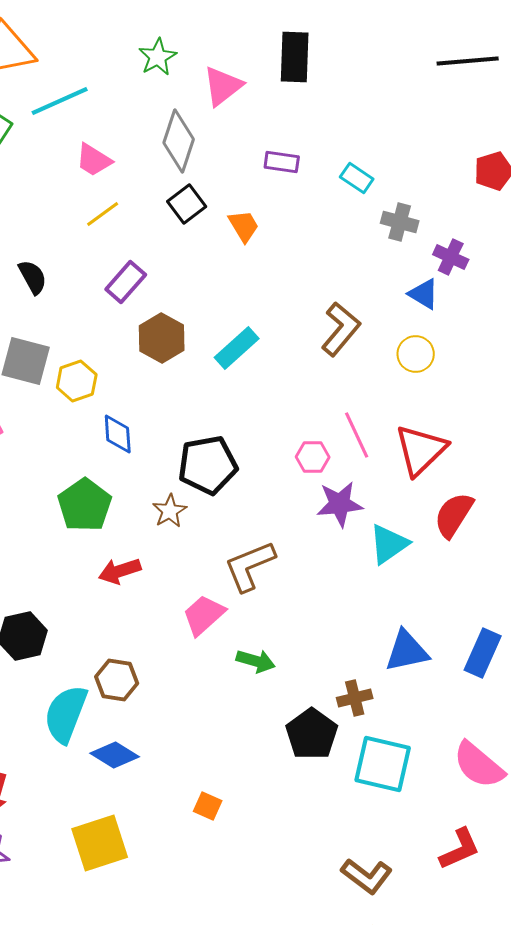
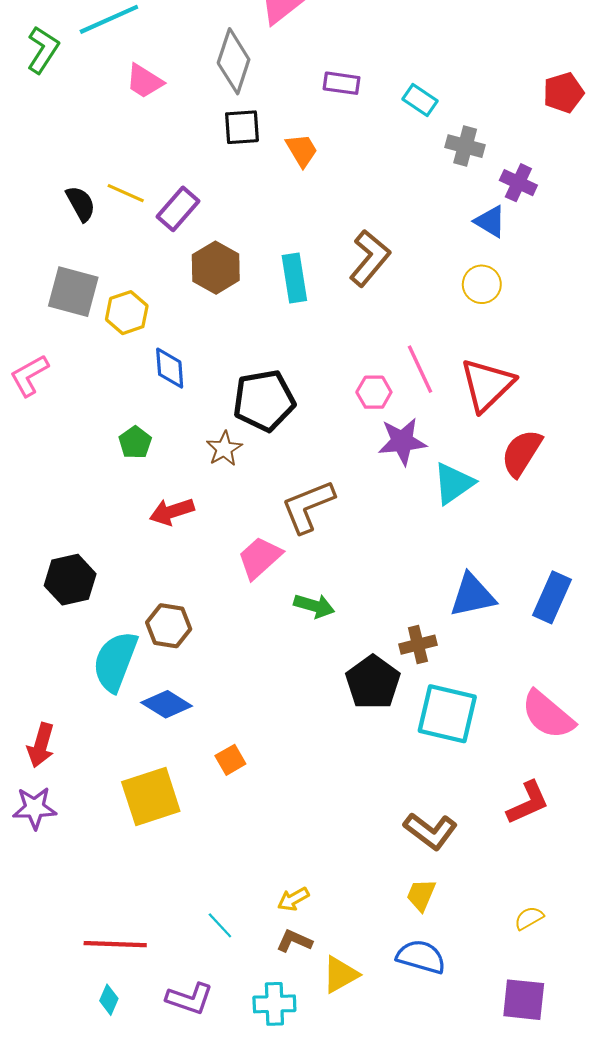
black square: (187, 204) -> (242, 127), turned 33
yellow line: (103, 214) -> (126, 193), moved, turned 60
brown L-shape: (341, 329) -> (370, 258), moved
cyan rectangle: (237, 348) -> (294, 278), turned -57
green pentagon: (85, 505) -> (135, 442), size x0.6
orange square: (208, 806) -> (230, 760), moved, turned 36

